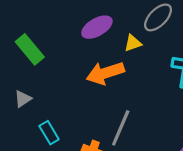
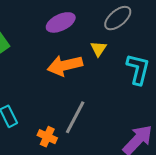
yellow triangle: (133, 43) -> (98, 49), moved, turned -42

